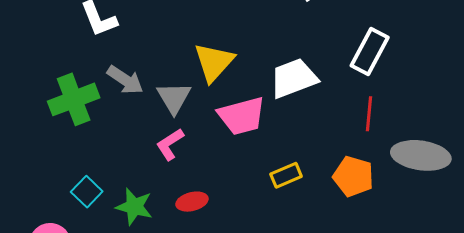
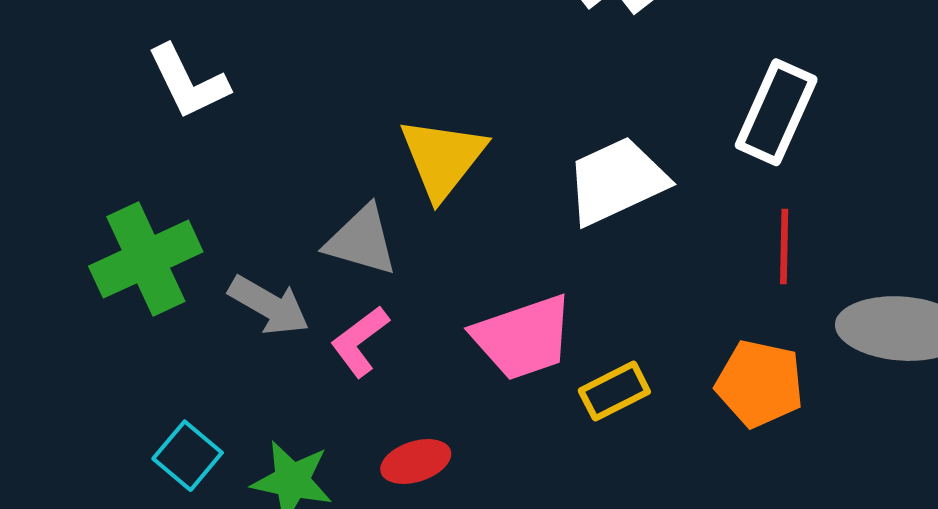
gray arrow: (125, 80) -> (269, 305), moved
gray triangle: (174, 98) -> (361, 241), turned -39
pink trapezoid: (242, 116) -> (523, 338), moved

